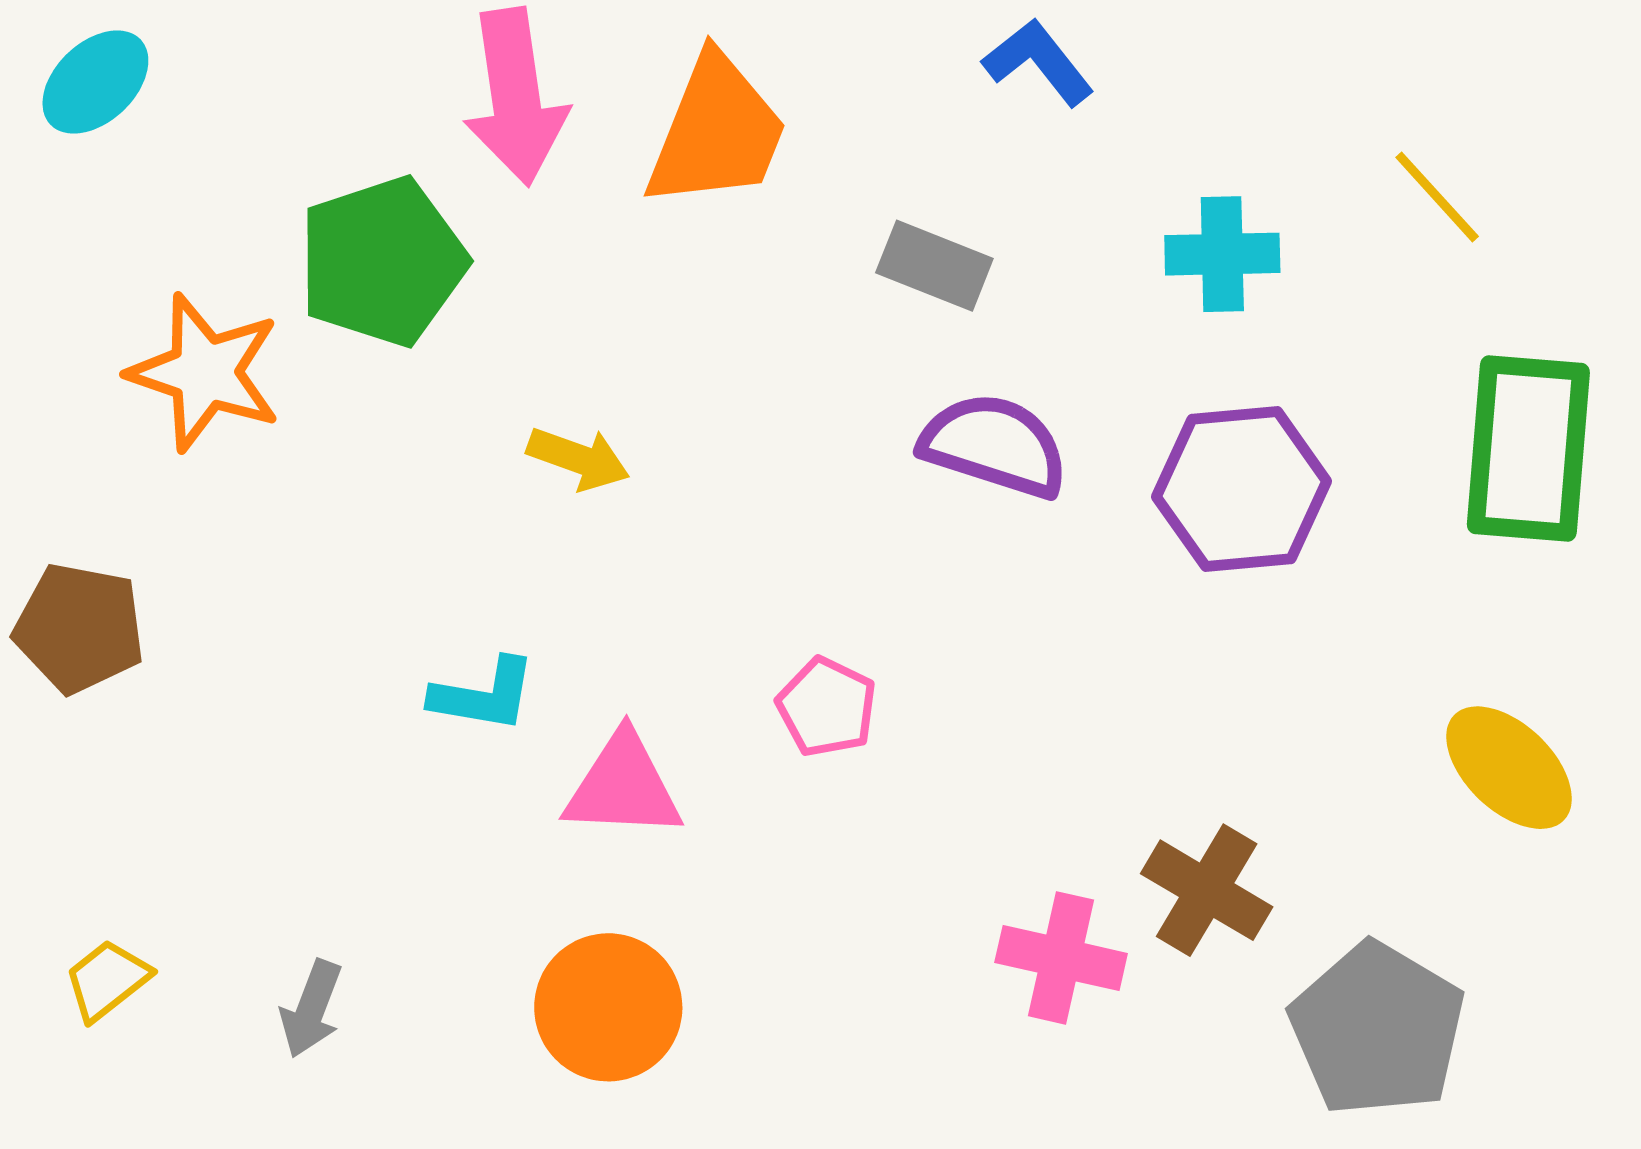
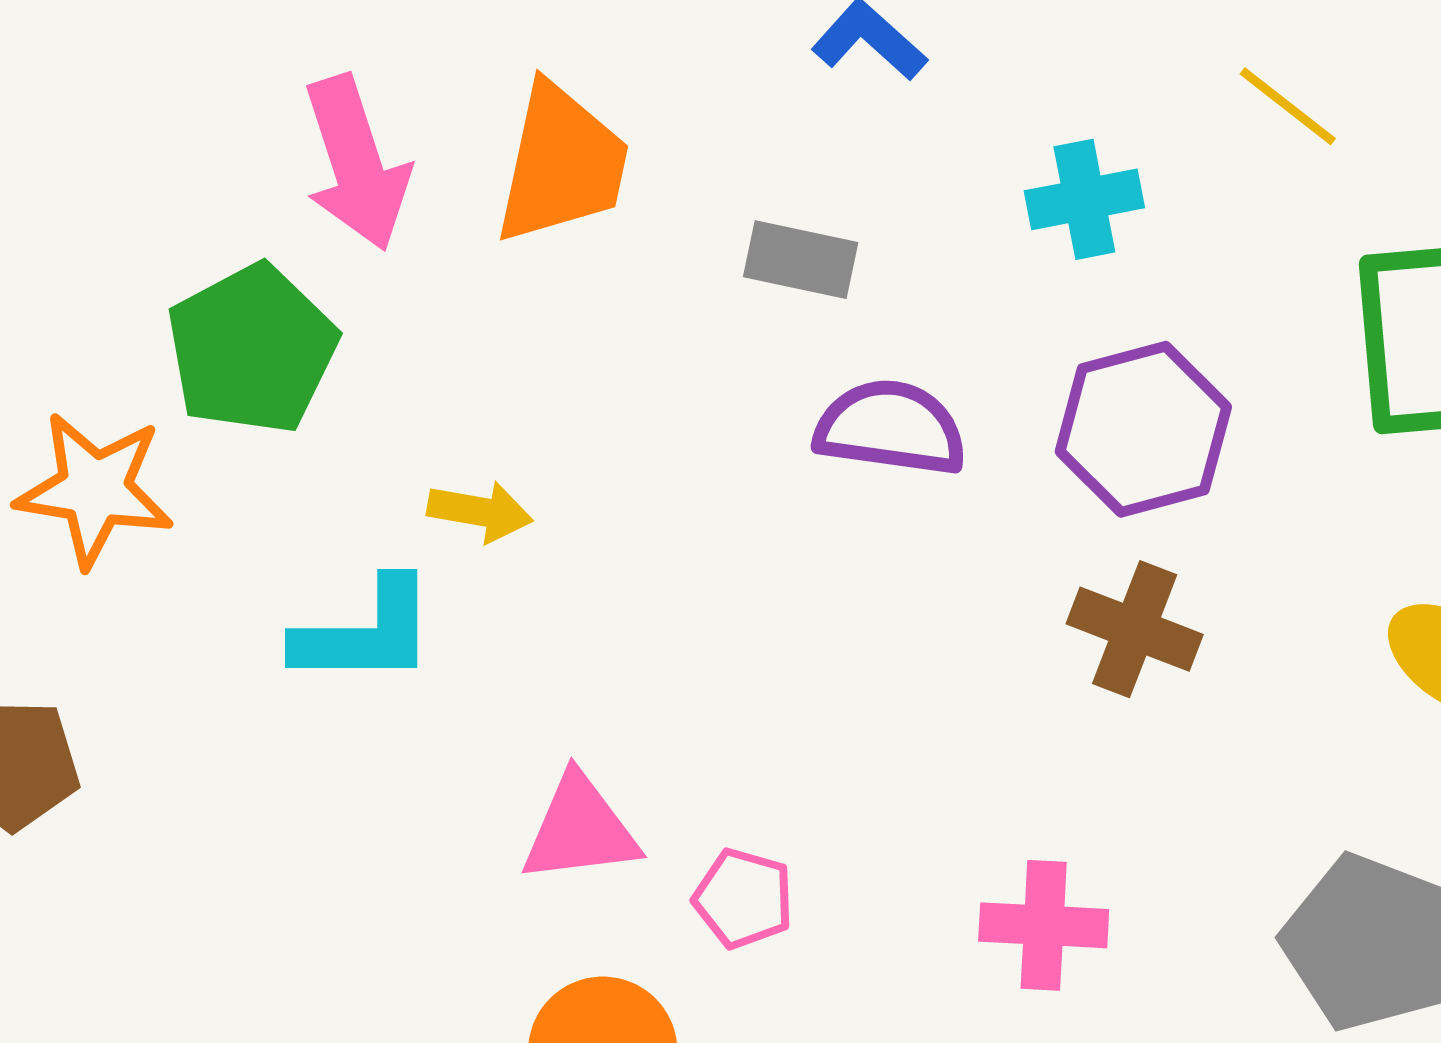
cyan L-shape: (484, 695) -> (365, 633), moved, size x1.4
pink pentagon: (827, 707) -> (744, 898), moved
brown cross: (1207, 890) -> (1135, 629), moved

